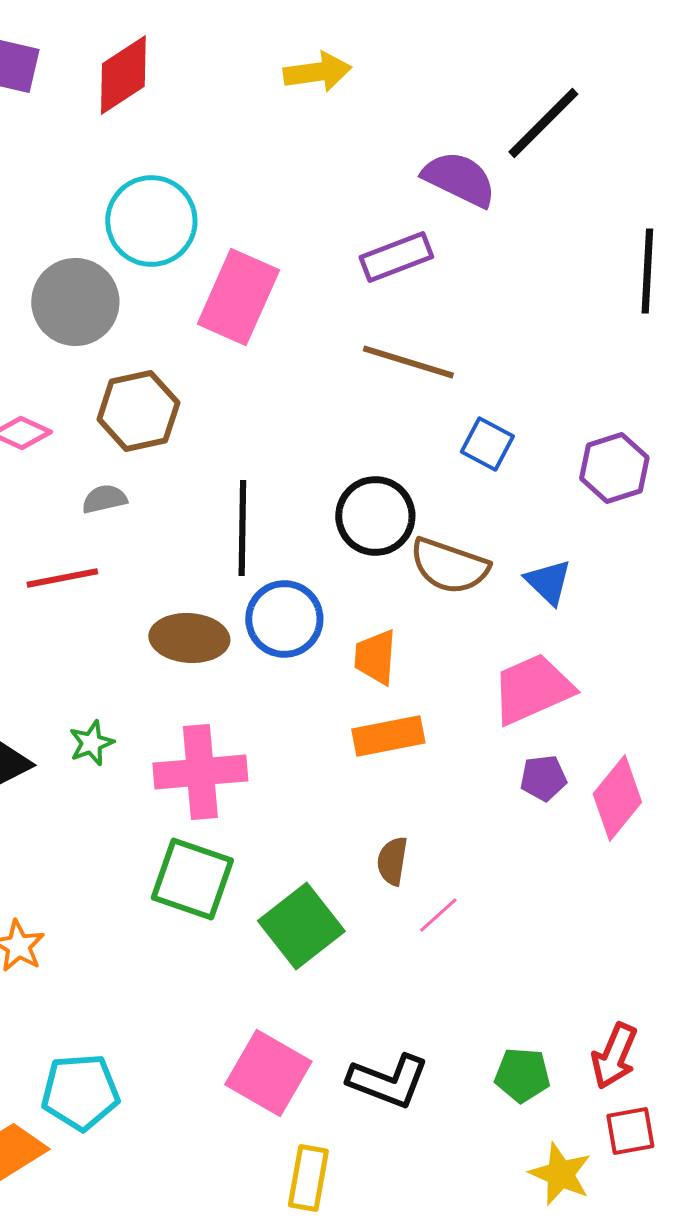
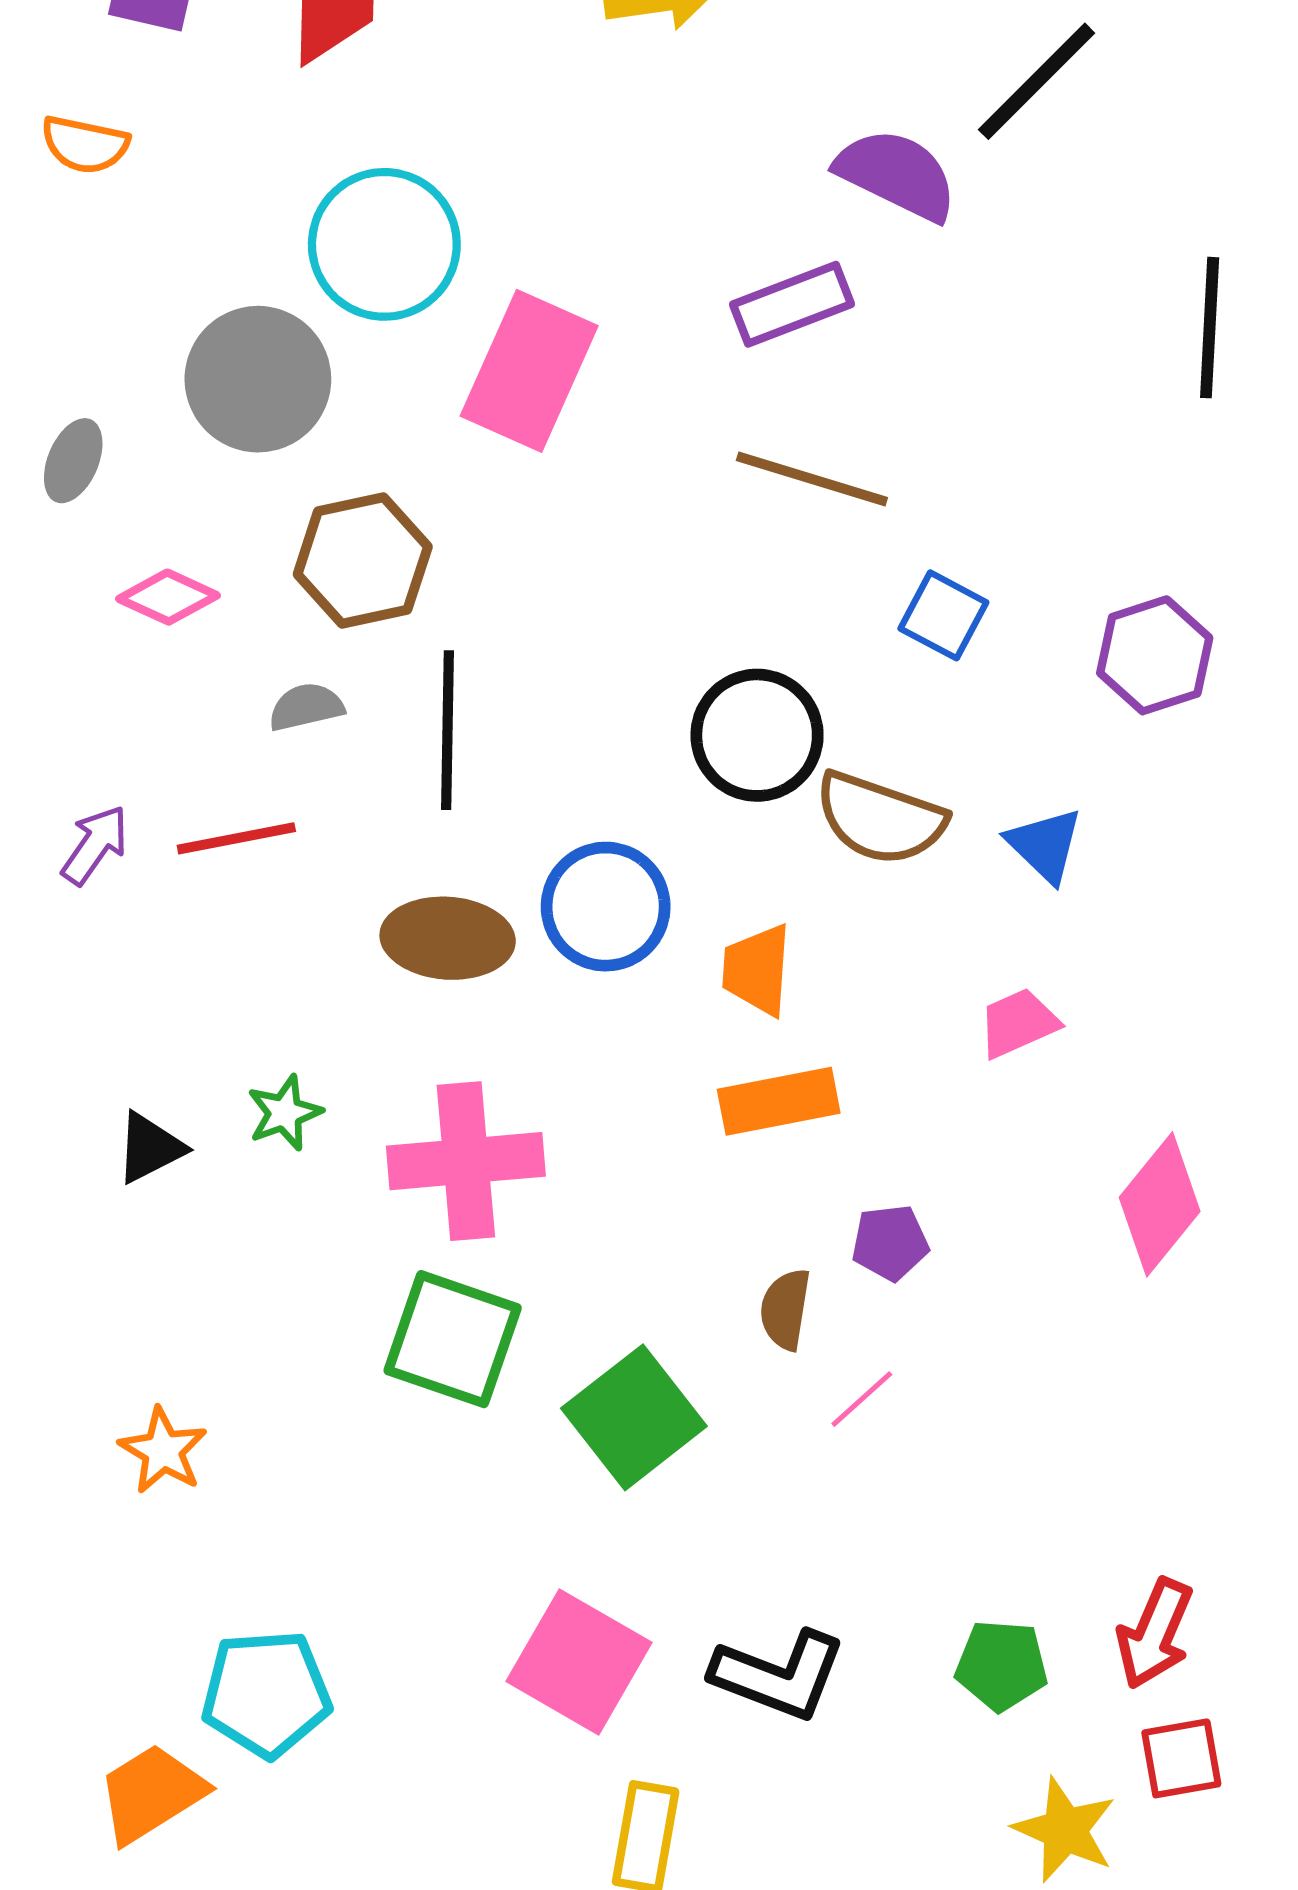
black line: (242, 528) -> (448, 730), moved
pink trapezoid: (532, 689) -> (1018, 1023), size x0.6
purple pentagon: (543, 778) -> (890, 1243), moved

